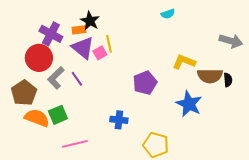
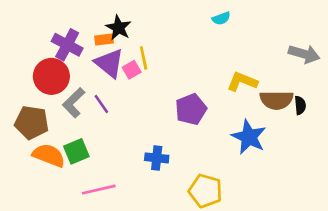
brown pentagon: (24, 93) -> (32, 122), turned -30

